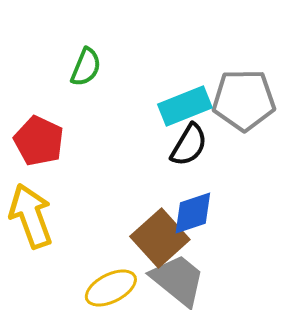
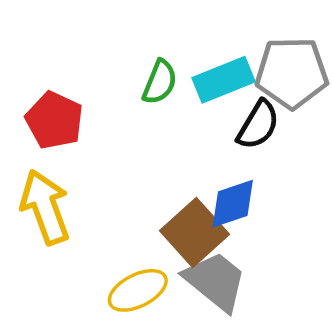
green semicircle: (86, 67) -> (160, 82), moved
black semicircle: (189, 145) -> (258, 125), moved

